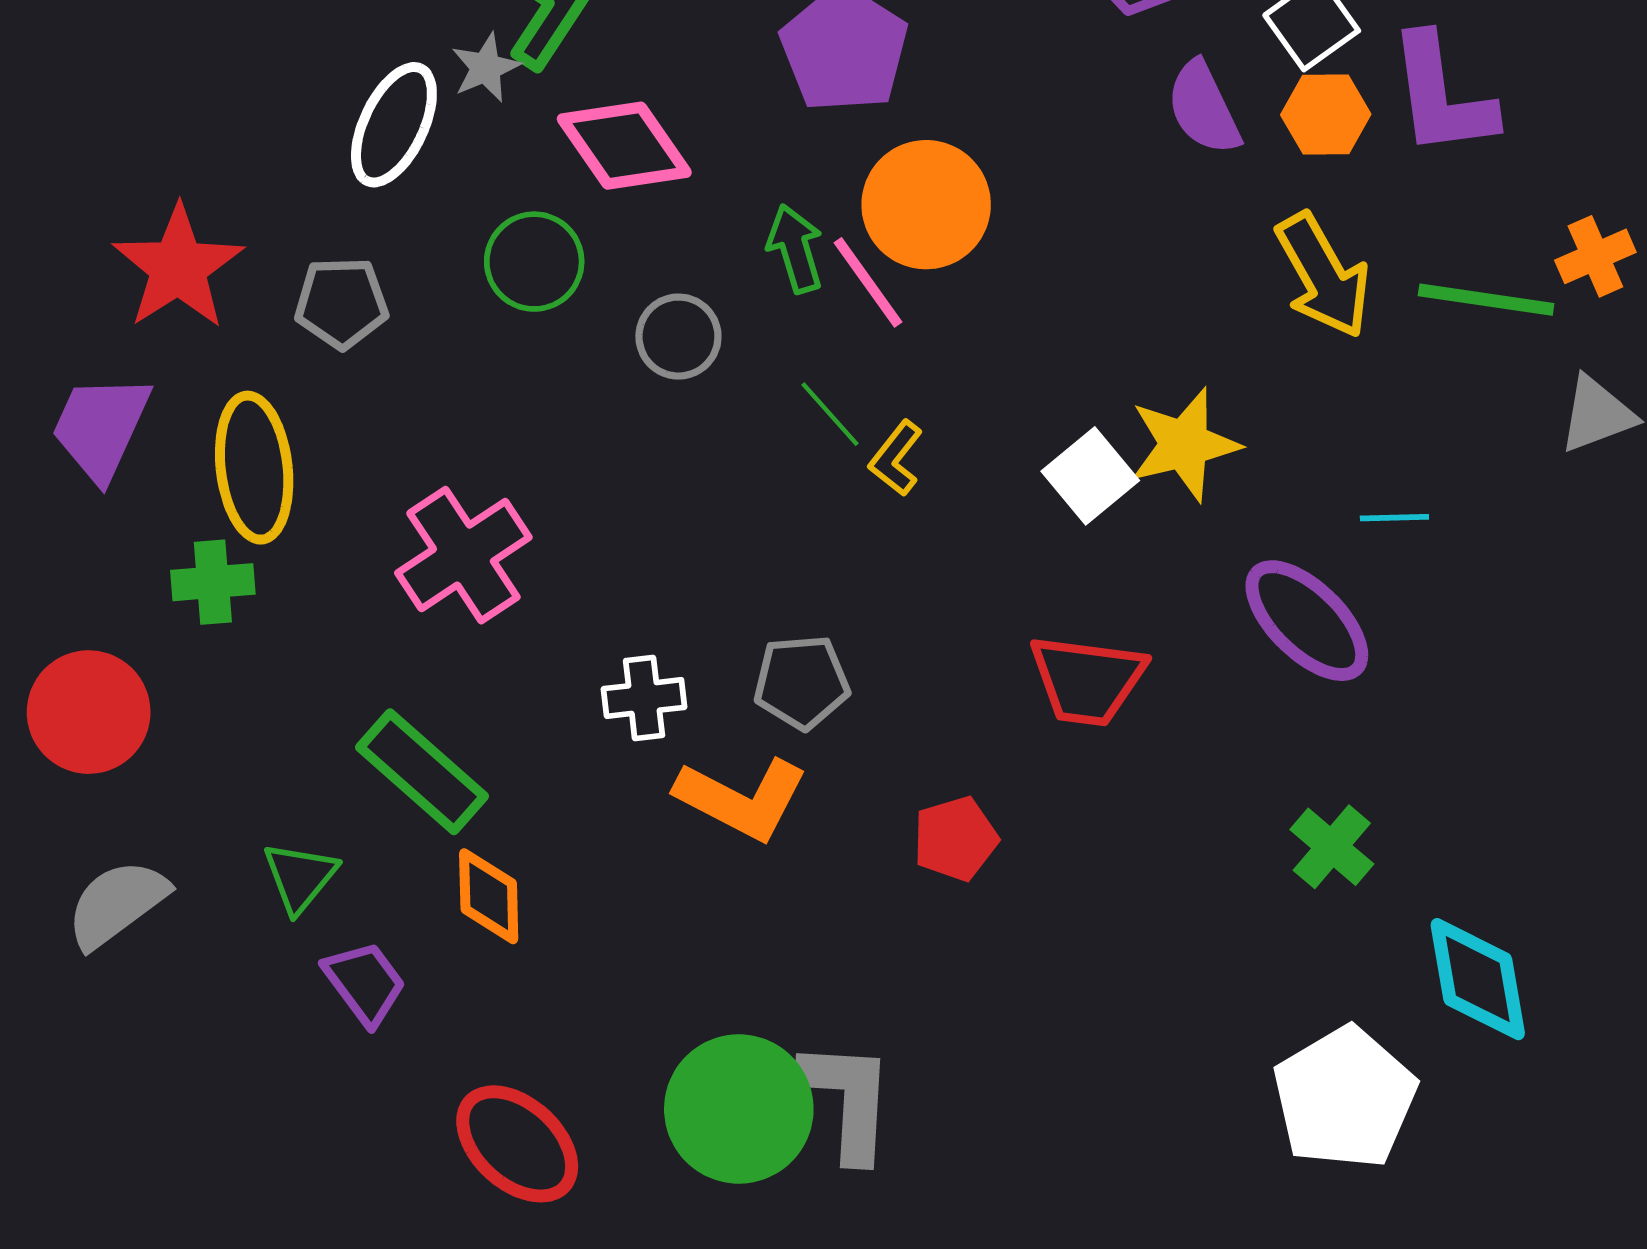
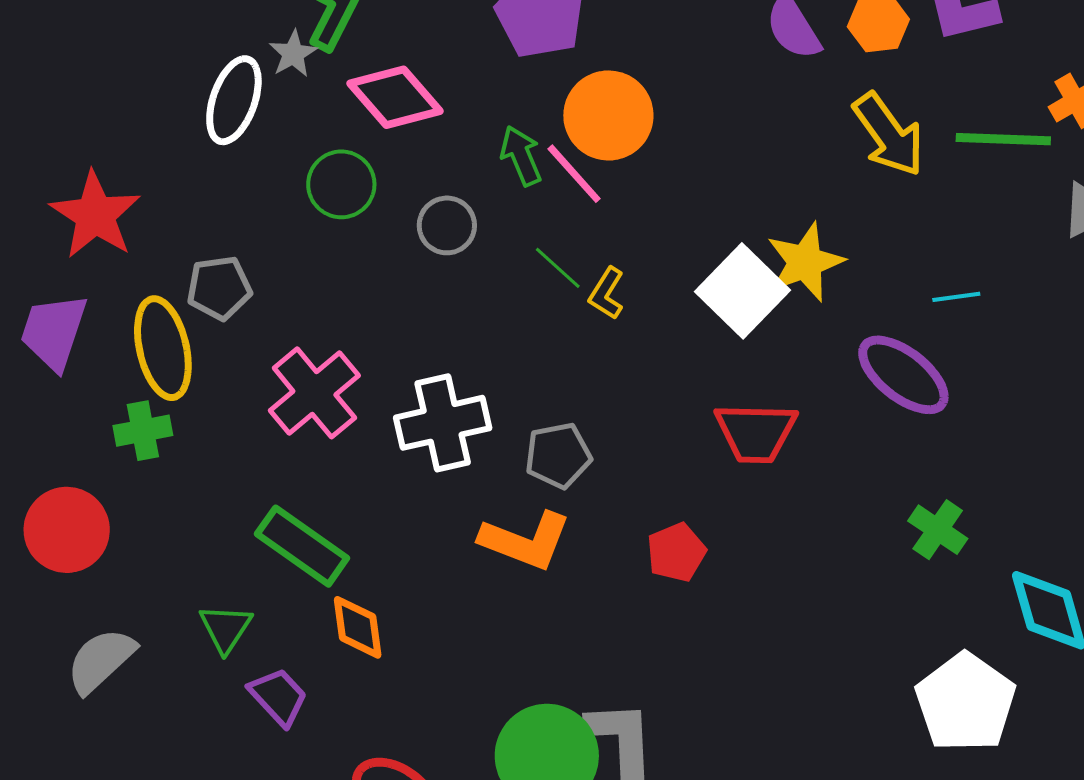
gray pentagon: (341, 303) -> (219, 288), moved
white square: (1090, 476) -> (742, 291), size x1.4
white cross: (644, 698) -> (443, 423), moved, size x1.6

